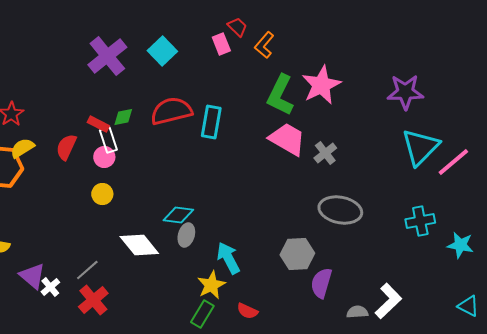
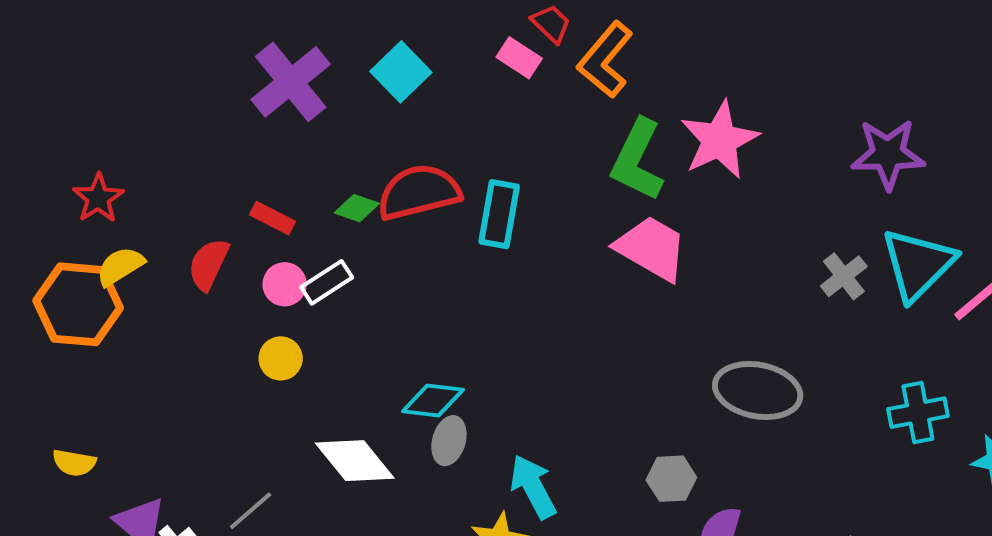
pink rectangle: (221, 44) -> (519, 58), turned -35
orange L-shape: (264, 45) -> (605, 60), size x1.4
green diamond: (123, 117) -> (357, 208), moved, turned 30
white rectangle: (108, 140) -> (327, 282), moved, turned 75
gray cross: (325, 153) -> (844, 276), moved
gray hexagon: (297, 254) -> (671, 479), size x0.7

